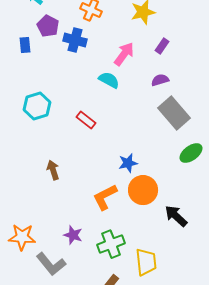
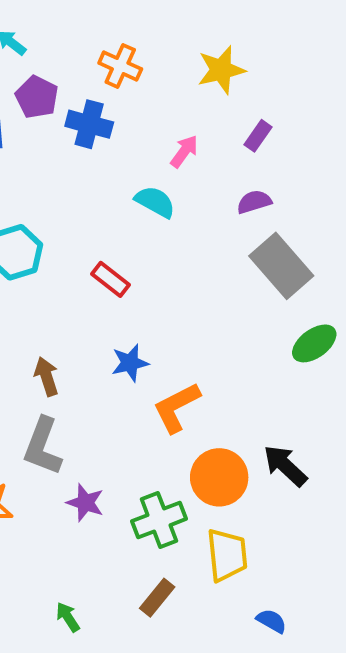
pink arrow: (124, 54) -> (184, 151), size x0.7
blue star: (128, 163) -> (130, 363), moved
orange circle: (143, 190) -> (219, 477), moved
orange L-shape: (105, 197) -> (176, 407), moved
gray L-shape: (51, 264) -> (43, 446), moved, turned 60

